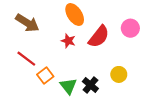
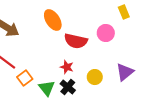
red semicircle: (99, 37) -> (76, 41), turned 65
red star: (68, 41) -> (67, 67), moved

